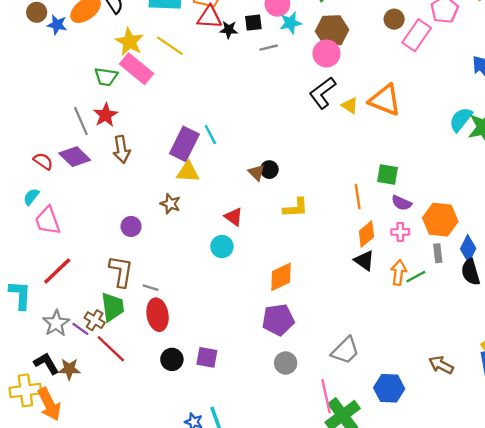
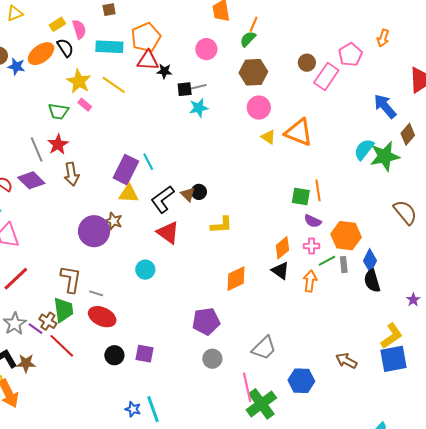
black square: (253, 23) -> (185, 89), moved
cyan star: (291, 23) -> (199, 108), moved
pink circle: (326, 53) -> (259, 108), moved
pink rectangle: (136, 69) -> (85, 105), size x0.5
black L-shape: (322, 93) -> (163, 199), moved
orange line: (358, 196) -> (318, 190), moved
red triangle: (234, 217) -> (168, 233), size x1.4
purple circle: (131, 226) -> (94, 231), moved, size x1.8
cyan circle: (222, 247) -> (145, 270), moved
orange diamond: (281, 277) -> (236, 279), moved
green line: (416, 277) -> (327, 261), moved
red ellipse: (158, 315) -> (102, 317), turned -56

